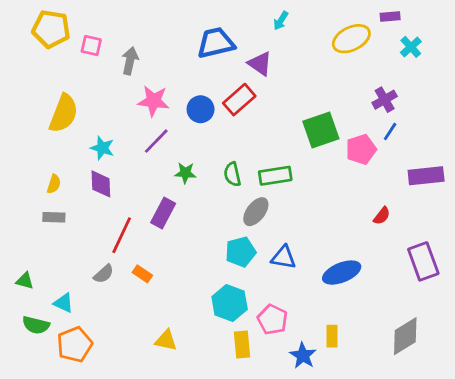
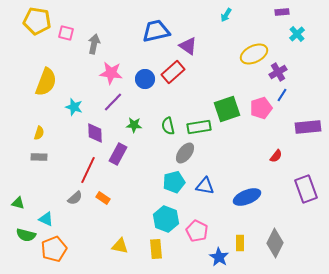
cyan arrow: (281, 21) -> (226, 15), moved
yellow ellipse: (351, 39) -> (254, 54), moved
green square: (321, 130) -> (227, 109), moved
purple diamond: (101, 184) -> (95, 133), moved
gray diamond: (405, 336) -> (275, 243), moved, turned -32
yellow rectangle: (242, 344) -> (156, 249), moved

